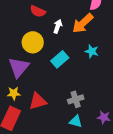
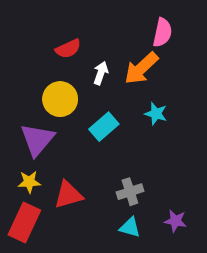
red semicircle: (38, 11) -> (68, 49), turned -49

